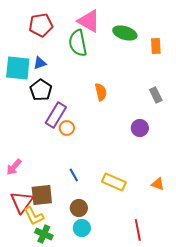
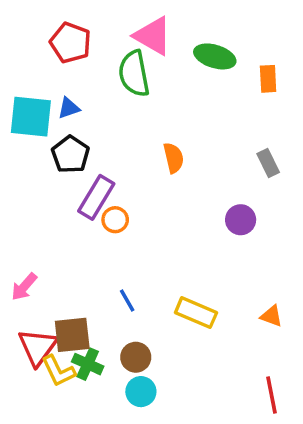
red pentagon: (41, 25) -> (70, 43), turned 30
red line: (138, 230) -> (272, 395), moved
green cross: (44, 234) -> (88, 364), moved

